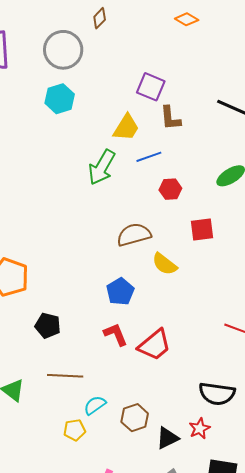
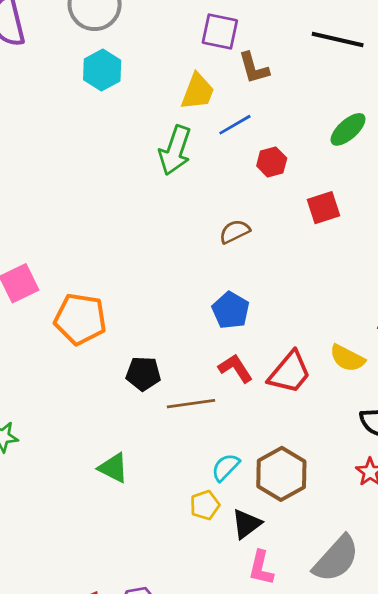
brown semicircle: (134, 235) -> (235, 232), size x0.7
yellow semicircle: (165, 264) -> (347, 358), moved
brown line: (65, 376) -> (191, 404), moved
brown hexagon: (135, 418) -> (281, 474), size x1.4
black triangle: (167, 438) -> (246, 524), moved

